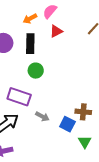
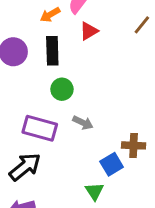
gray arrow: (42, 116) -> (83, 123), moved
blue square: (67, 124) -> (112, 164), turned 35
green triangle: (85, 142) -> (94, 191), moved

